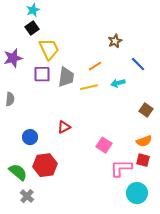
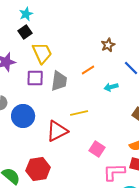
yellow line: (89, 87) -> (79, 113), moved
red triangle: (64, 127) -> (57, 131), size x1.6
blue circle: (30, 137) -> (23, 116), moved, size x1.5

